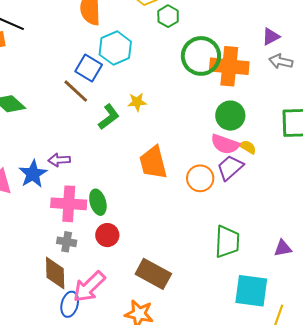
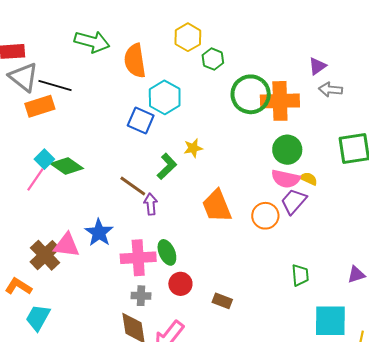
brown line: (76, 91) -> (133, 186), moved
purple arrow: (59, 160) -> (151, 204), moved, turned 95
green trapezoid: (227, 242) -> (300, 275), size x0.7
brown rectangle: (153, 274) -> (222, 301), moved, size x0.6

